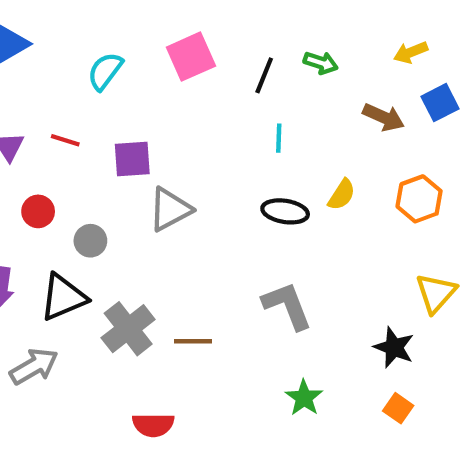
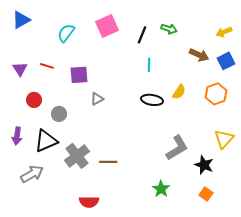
yellow arrow: (411, 52) -> (224, 32), moved
blue square: (440, 103) -> (226, 61), moved
gray triangle: (170, 209) -> (97, 99), size x0.6
gray L-shape: (287, 306) -> (177, 148), moved, turned 80

